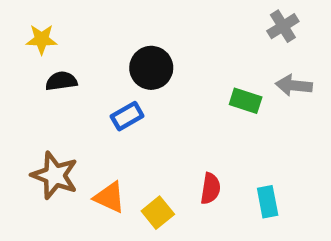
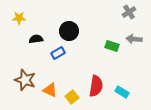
black semicircle: (61, 81) -> (36, 39), moved
red semicircle: (210, 189) -> (96, 86), size x1.5
cyan rectangle: (268, 202) -> (122, 92), turned -48

